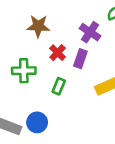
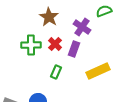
brown star: (38, 26) -> (49, 17), moved, turned 30
green cross: (24, 71) -> (31, 45), moved

